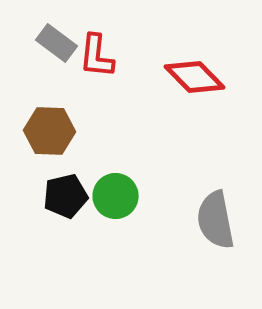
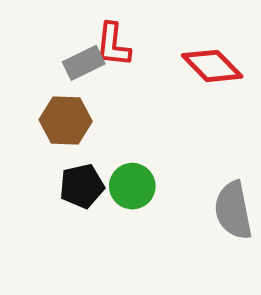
gray rectangle: (57, 43) -> (84, 63), moved, turned -63

